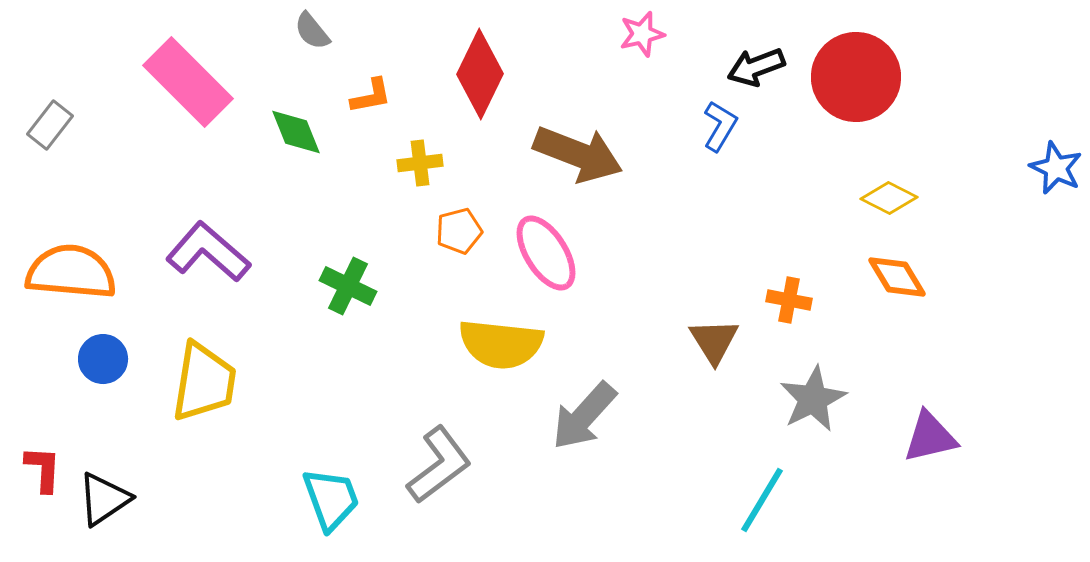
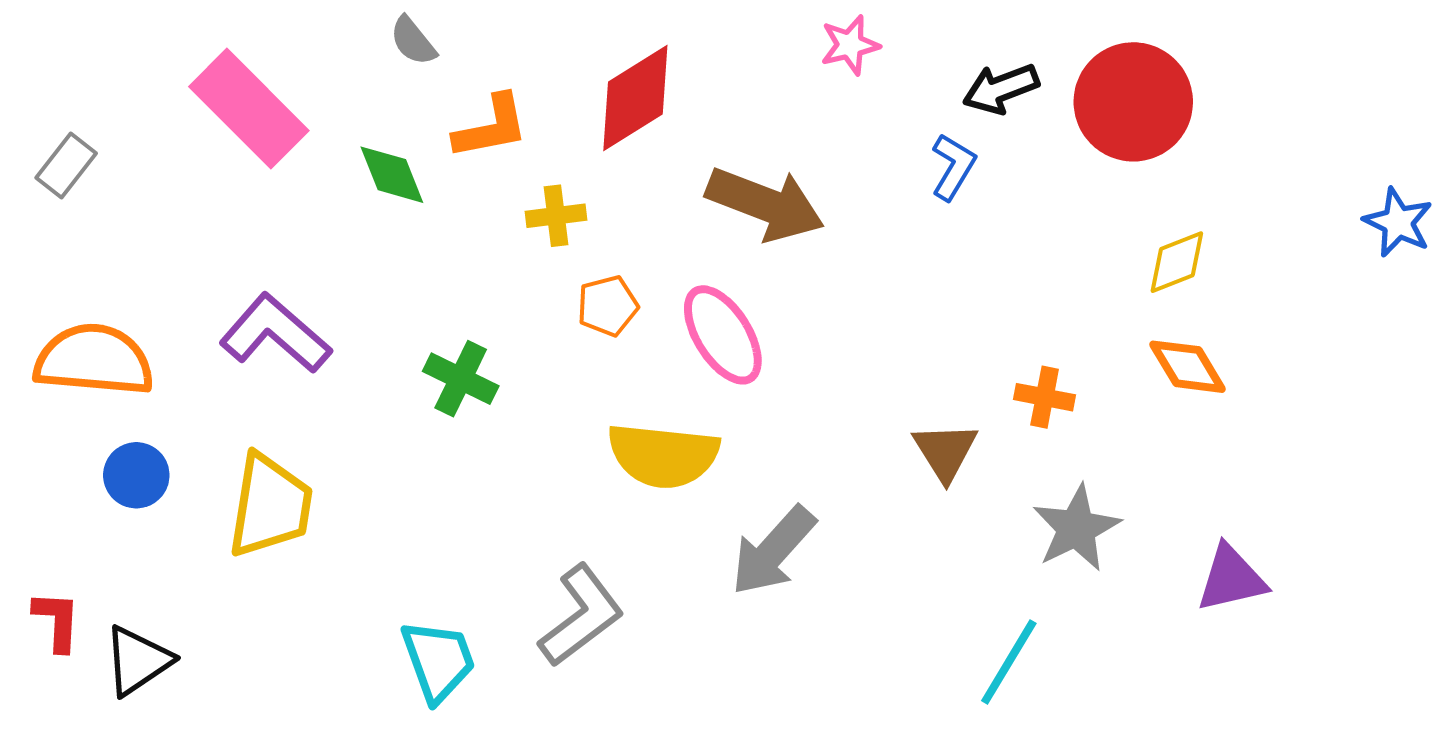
red diamond: (480, 74) -> (635, 98), turned 32
orange L-shape: (371, 96) -> (491, 127), size x1.4
yellow diamond: (889, 198) -> (1177, 262), turned -48

